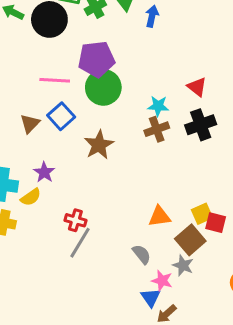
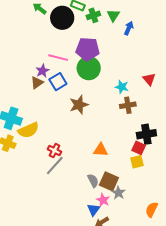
black cross: (201, 125) -> (146, 134), moved
brown cross: (157, 129) -> (128, 105), moved
purple star: (44, 172) -> (42, 71), moved
yellow semicircle: (31, 197) -> (28, 130), size x1.5
orange triangle: (159, 216) -> (101, 150), moved
red square: (216, 223) -> (139, 148), moved
brown square: (190, 240) -> (109, 181), moved, turned -36

